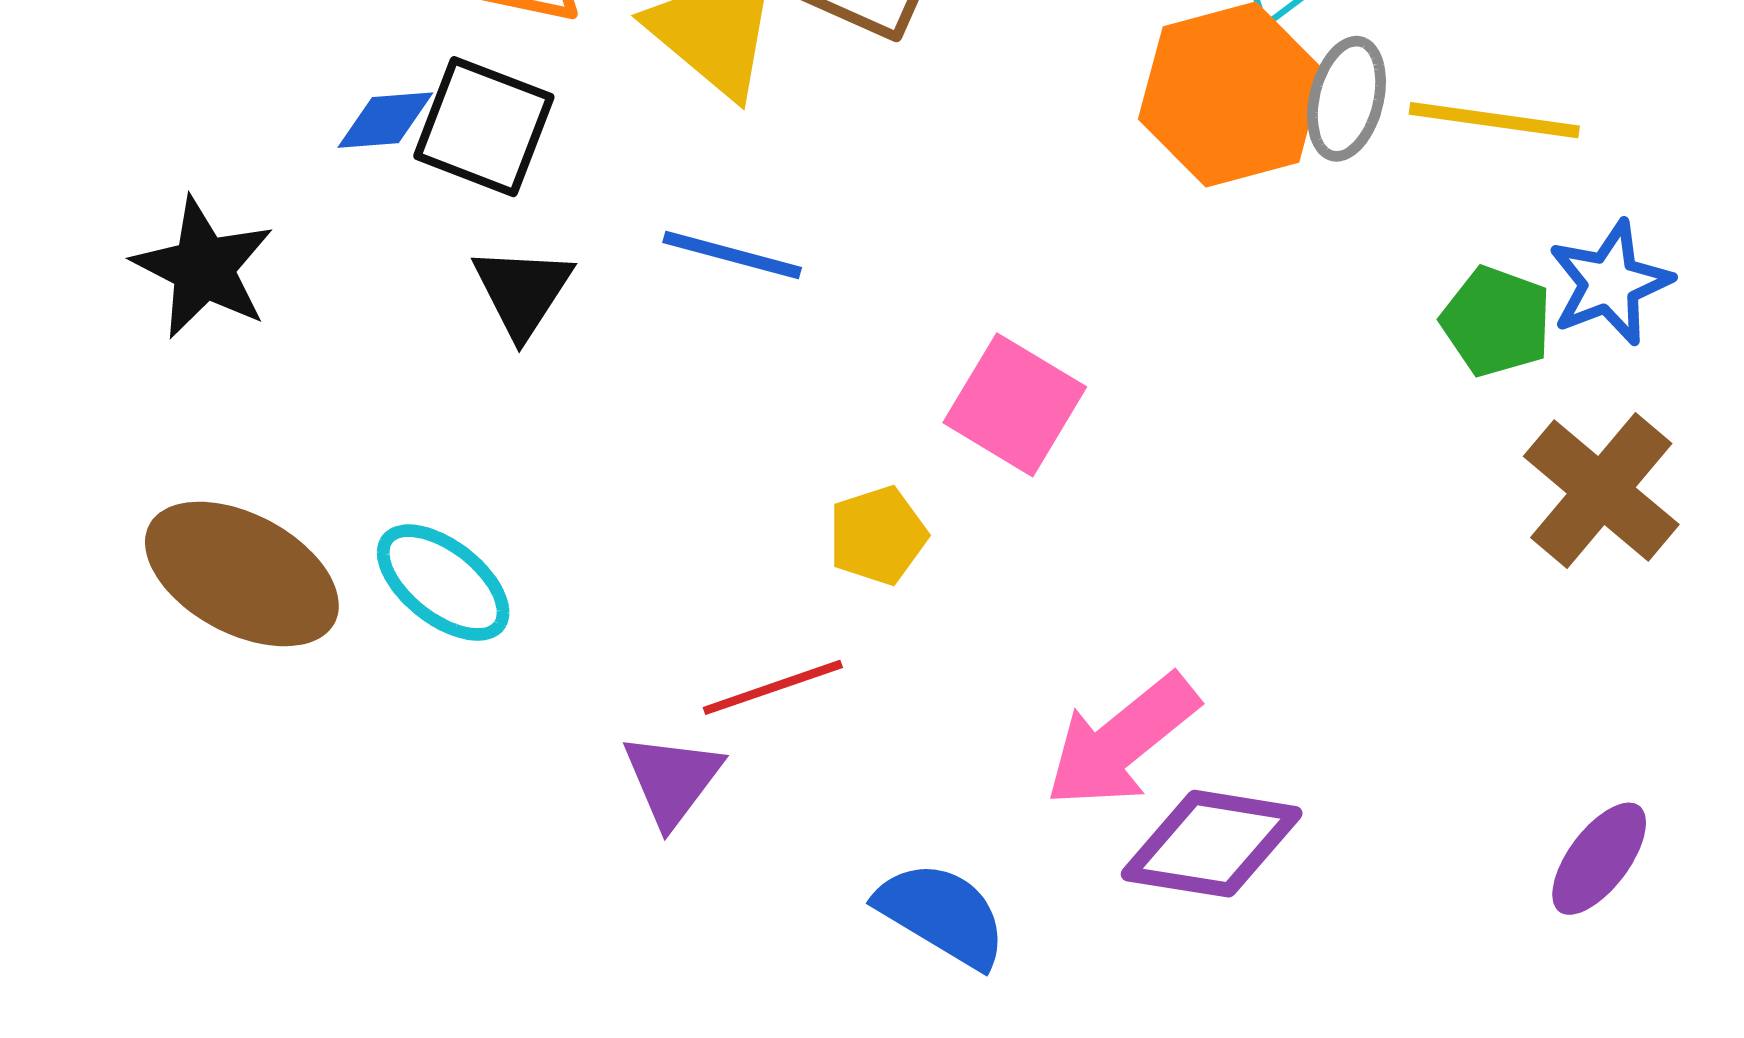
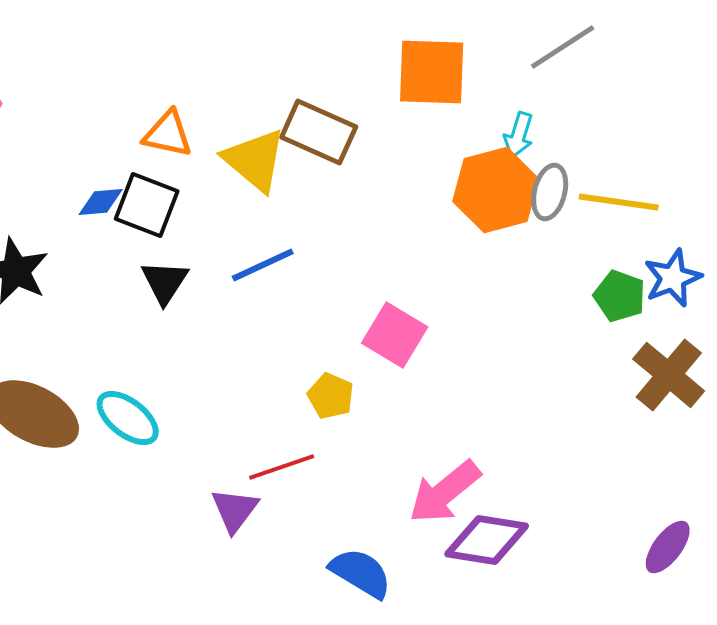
blue line: (732, 255) -> (263, 265), turned -40
yellow pentagon: (878, 535) -> (331, 396), turned -30

